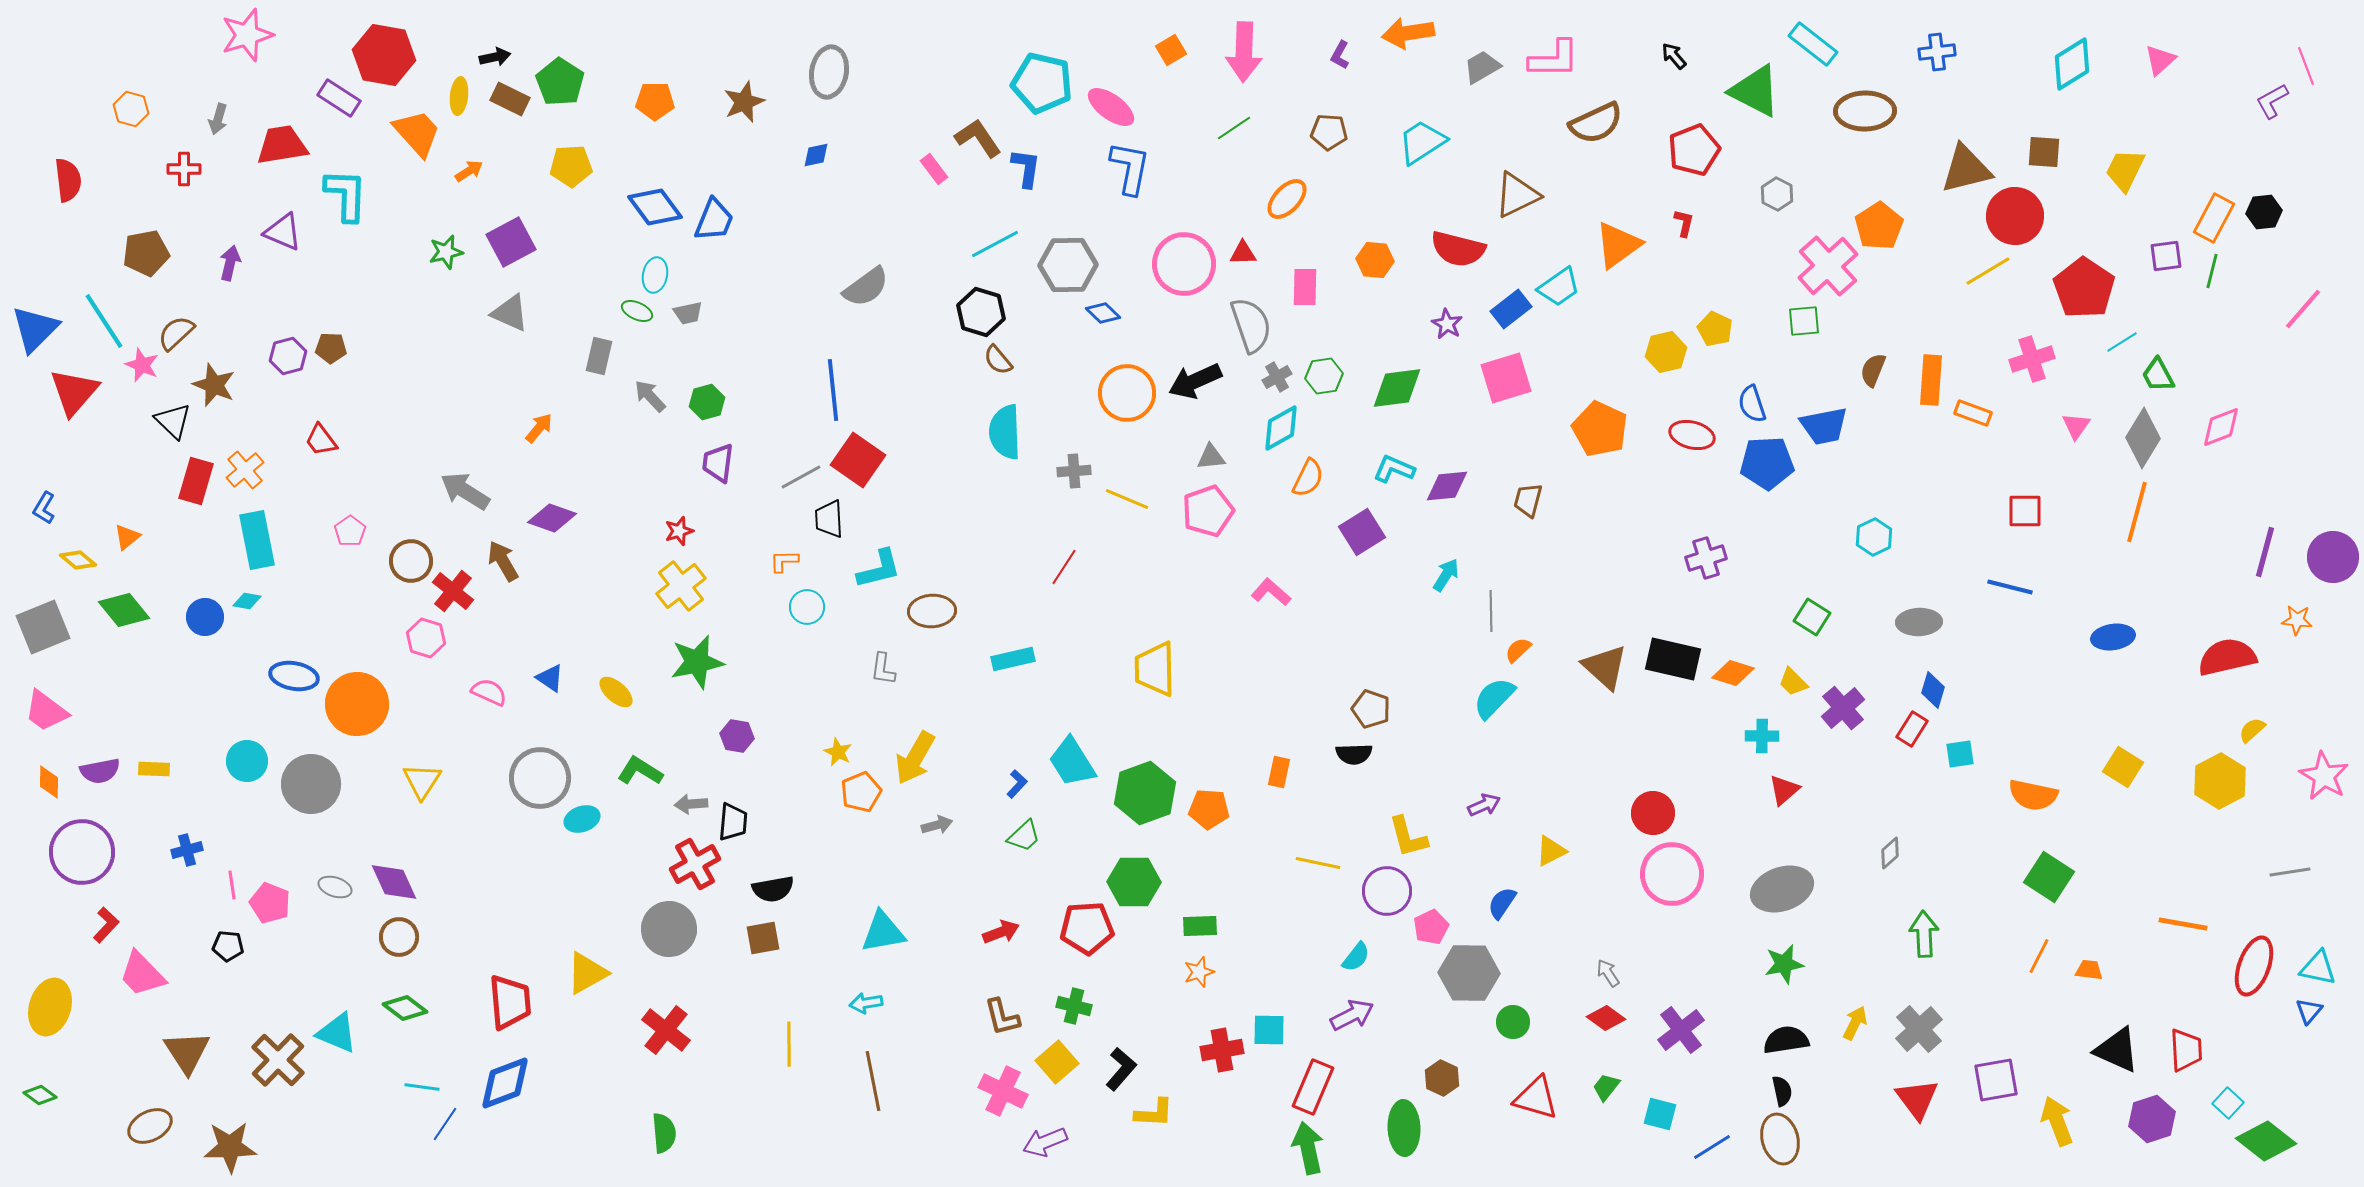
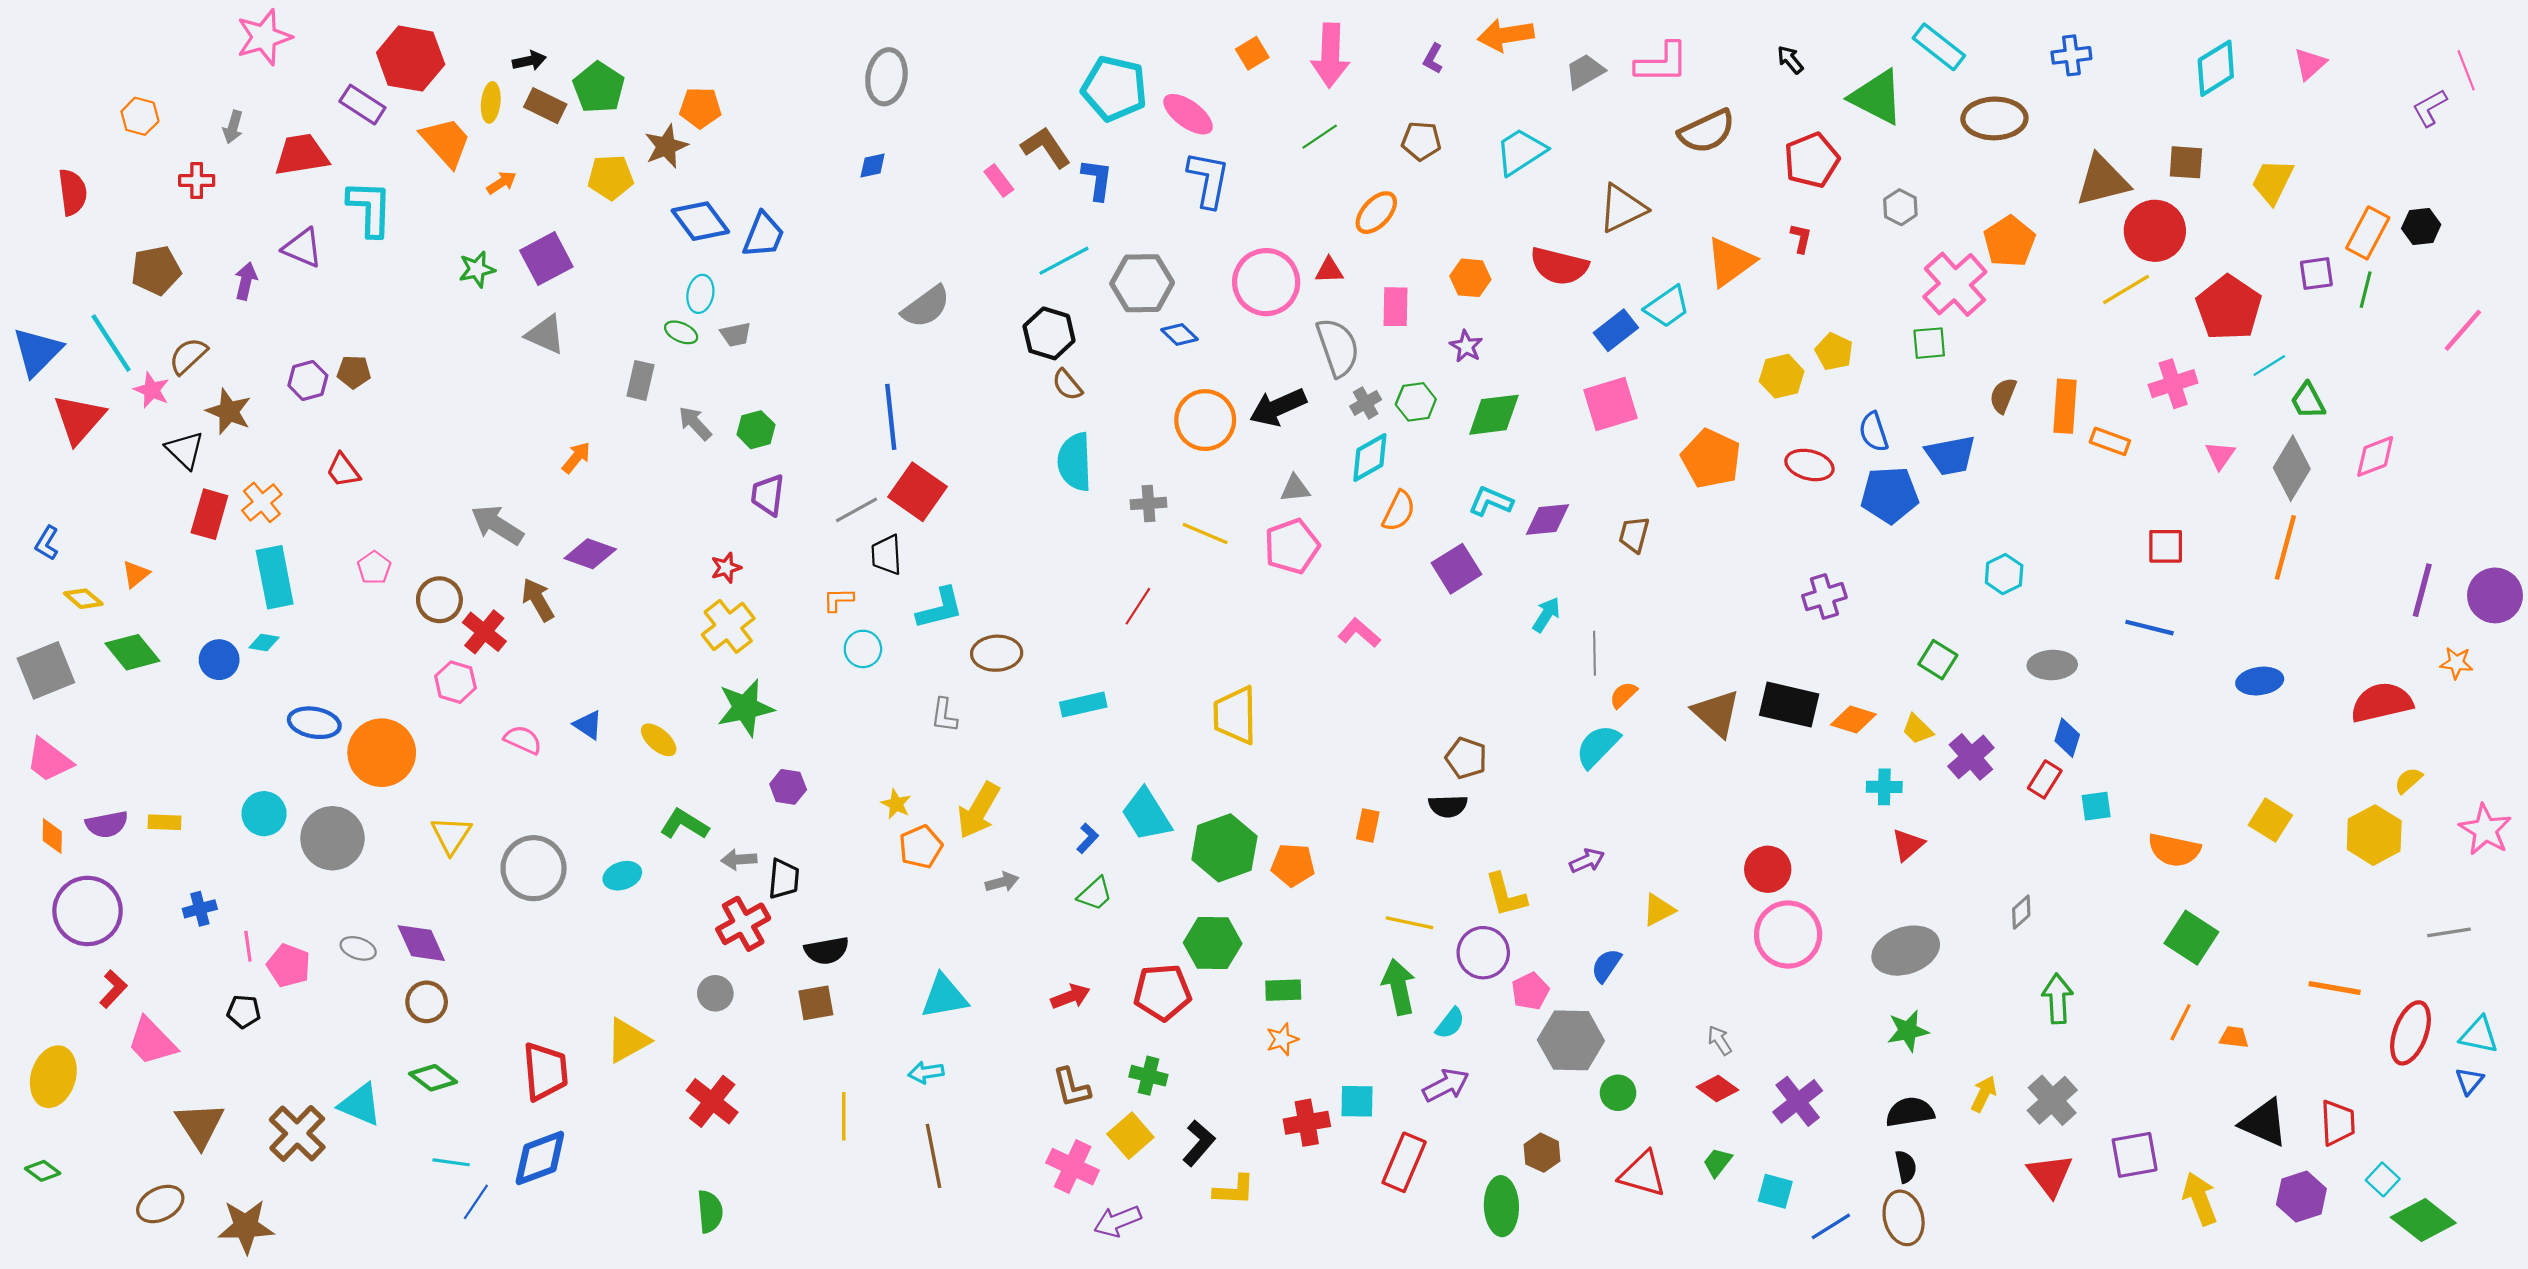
brown star: (744, 102) -> (666, 146), moved
purple star: (1447, 324) -> (1466, 346), moved
gray circle: (540, 778) -> (534, 868), moved
gray circle: (669, 929) -> (715, 993), size x0.6
green arrow: (1308, 1148) -> (1399, 987), moved

